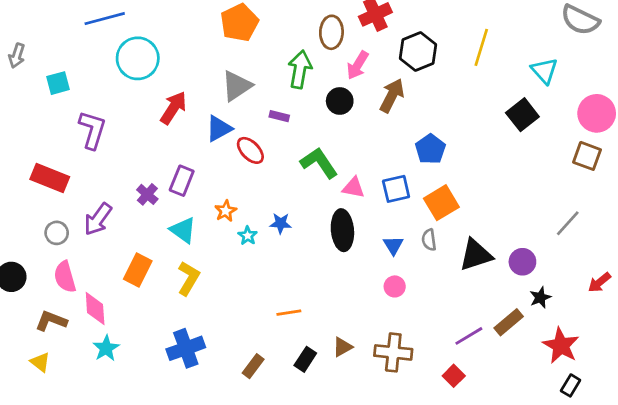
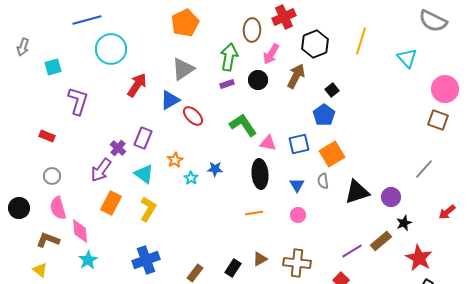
black square: (522, 115) -> (332, 90), moved, size x0.6
purple rectangle: (279, 116) -> (227, 84), moved, turned -32
red rectangle: (50, 178) -> (47, 136), size x0.6
purple arrow: (98, 219) -> (101, 170), moved
orange line: (289, 313) -> (254, 213), moved

